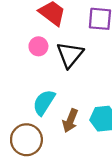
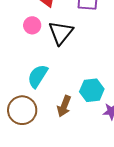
brown arrow: (70, 121) -> (64, 106), moved

